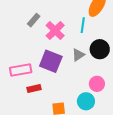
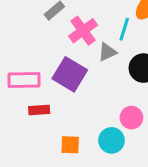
gray triangle: (78, 55) -> (107, 52), moved

